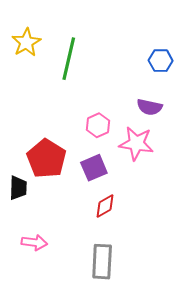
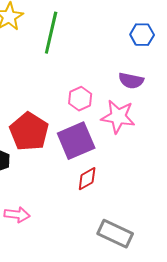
purple square: (94, 168) -> (76, 141), size x1.4
gray rectangle: (102, 262) -> (115, 234), moved, turned -68

